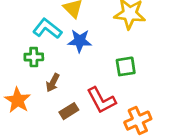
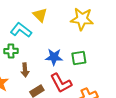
blue star: (80, 41) -> (54, 57), moved
brown arrow: (53, 83) -> (25, 70), turned -32

